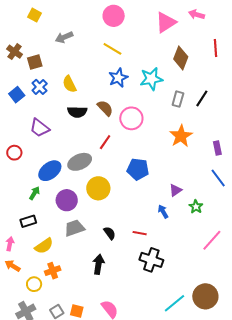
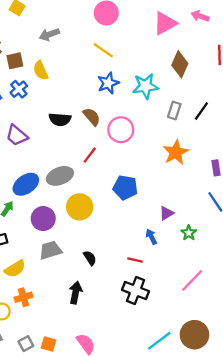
yellow semicircle: (69, 84) -> (41, 70), moved
red line: (140, 233) -> (135, 260), moved
pink line: (212, 240) -> (192, 280), moved

